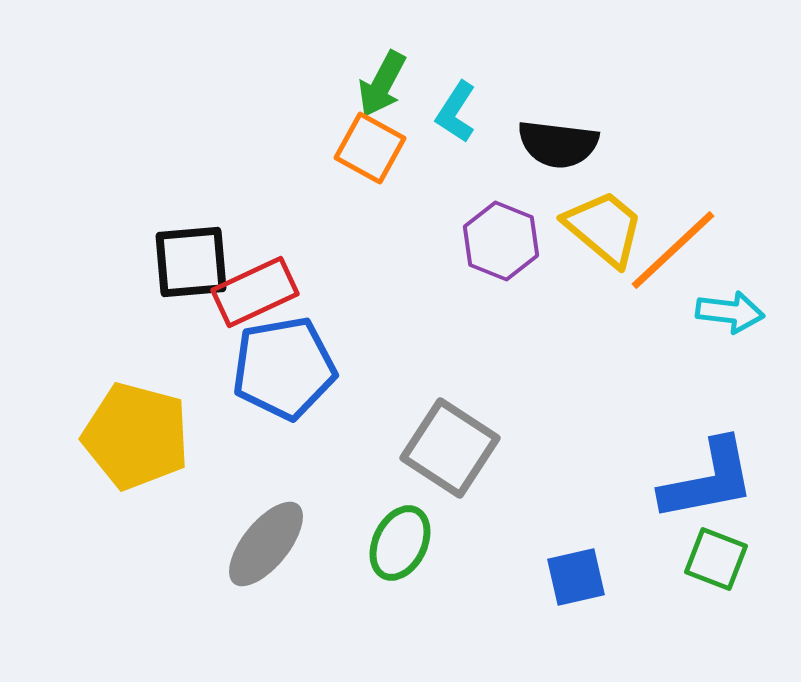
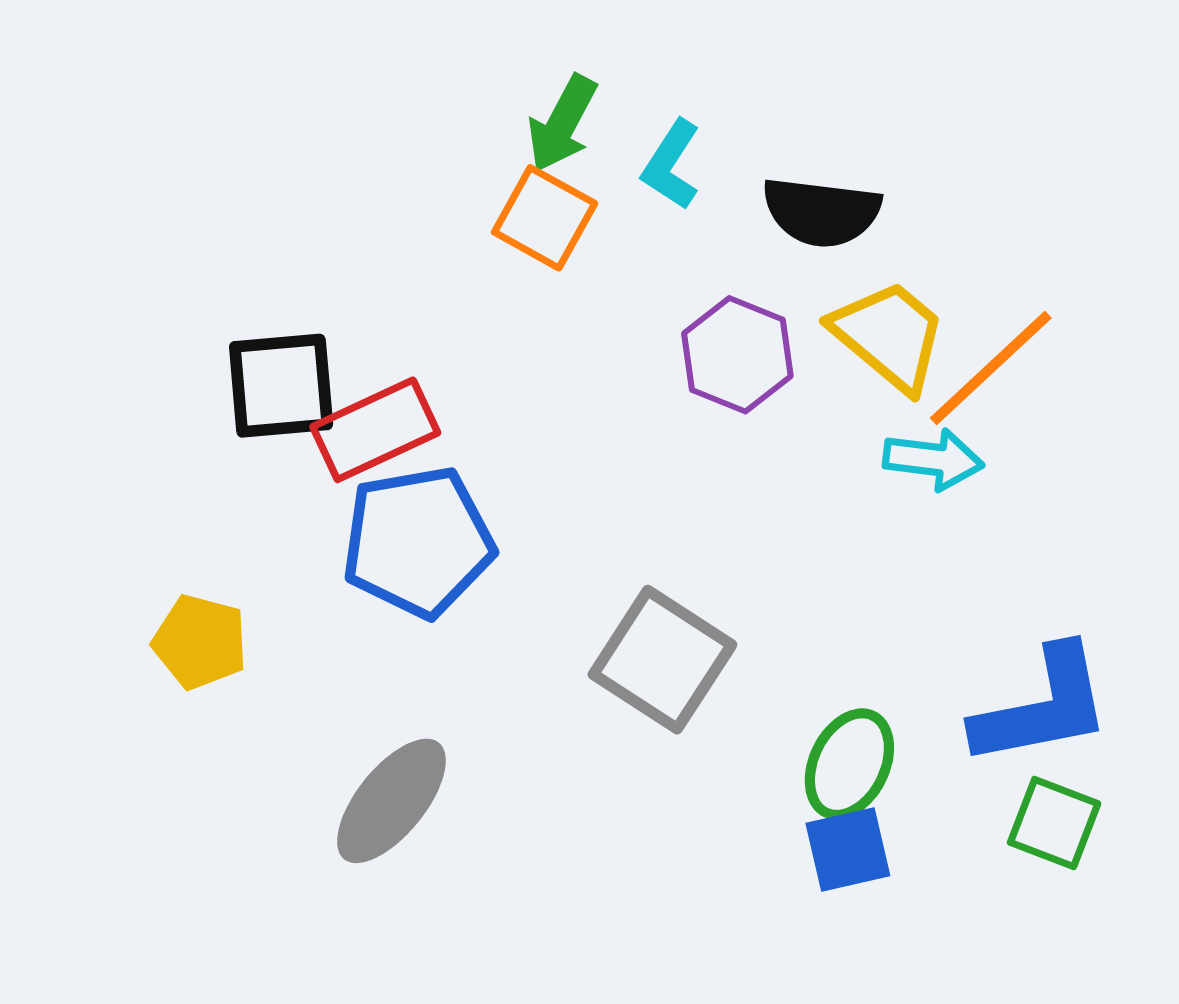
cyan arrow: (730, 312) -> (933, 459), moved
yellow pentagon: (136, 436) -> (200, 642), size x0.6
green ellipse: (400, 543) -> (849, 764), moved

